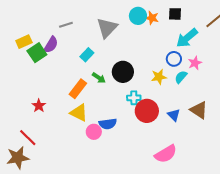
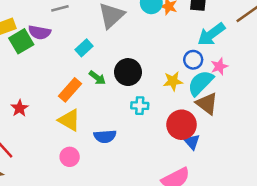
purple semicircle: (51, 45) -> (40, 32), turned 66
cyan semicircle: (181, 77) -> (201, 83), size x1.6
brown triangle: (199, 110) -> (207, 104), moved
red circle: (147, 111) -> (182, 125), moved
blue triangle: (174, 115) -> (192, 142), moved
pink circle: (94, 132) -> (70, 157), moved

